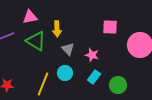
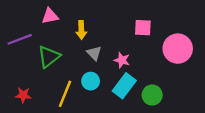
green triangle: (36, 41) -> (49, 57), moved, turned 50
cyan rectangle: (94, 77) -> (124, 86), size x1.5

